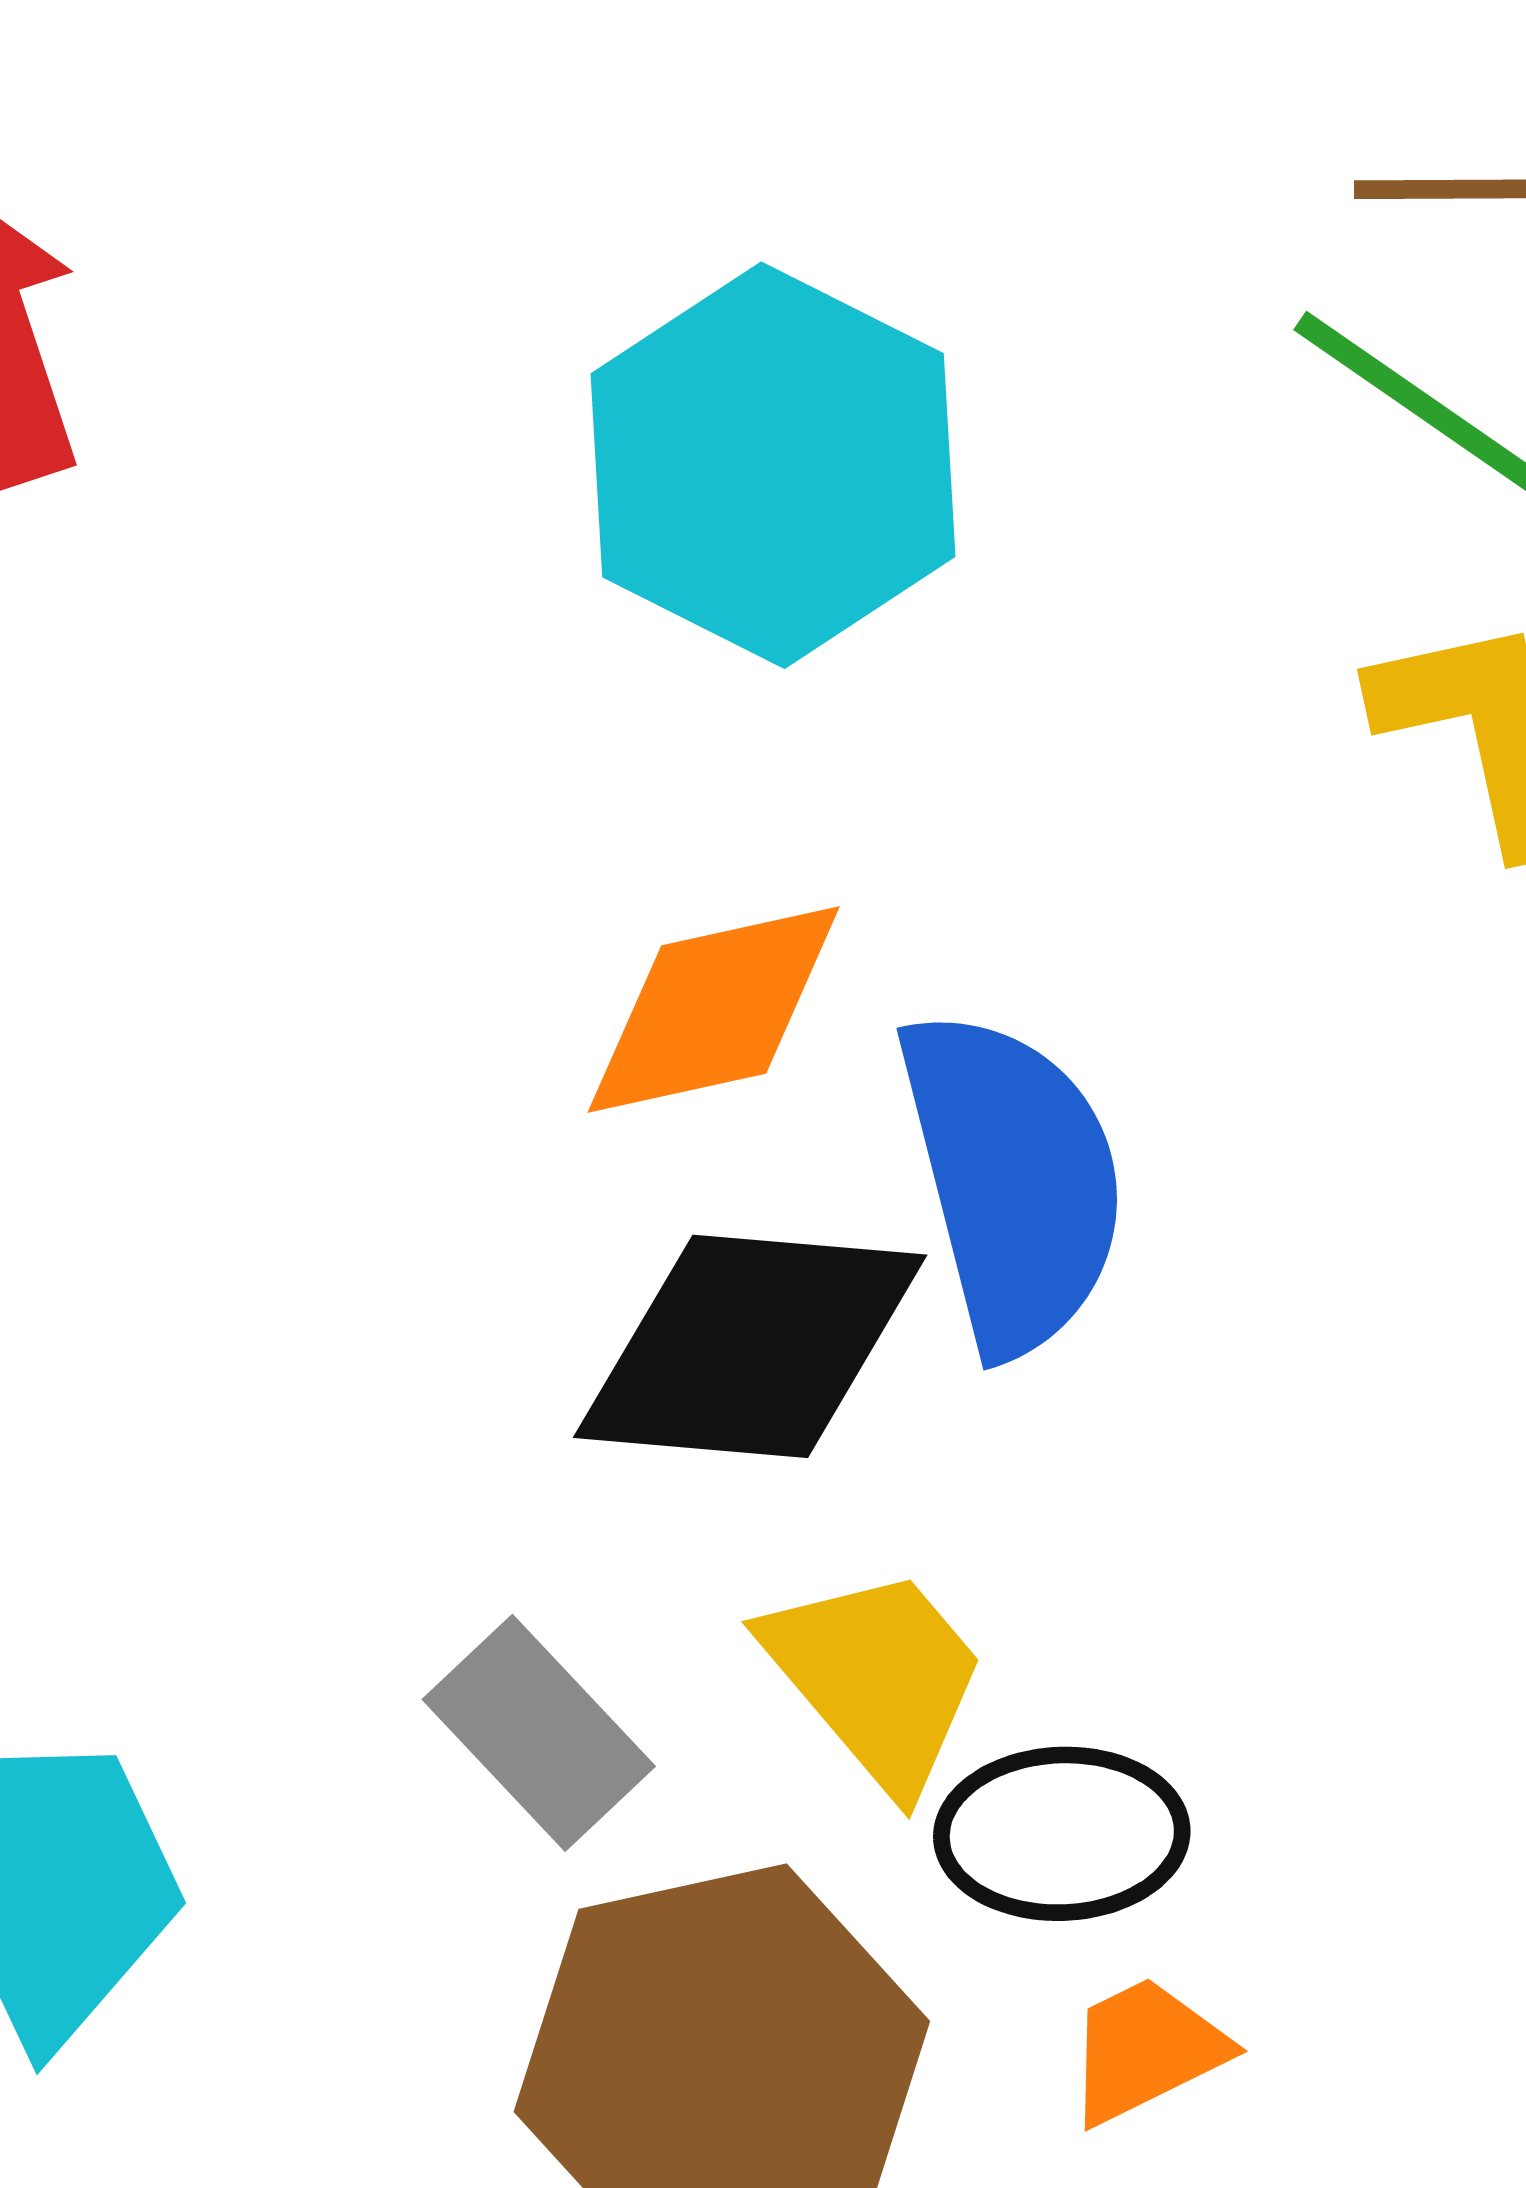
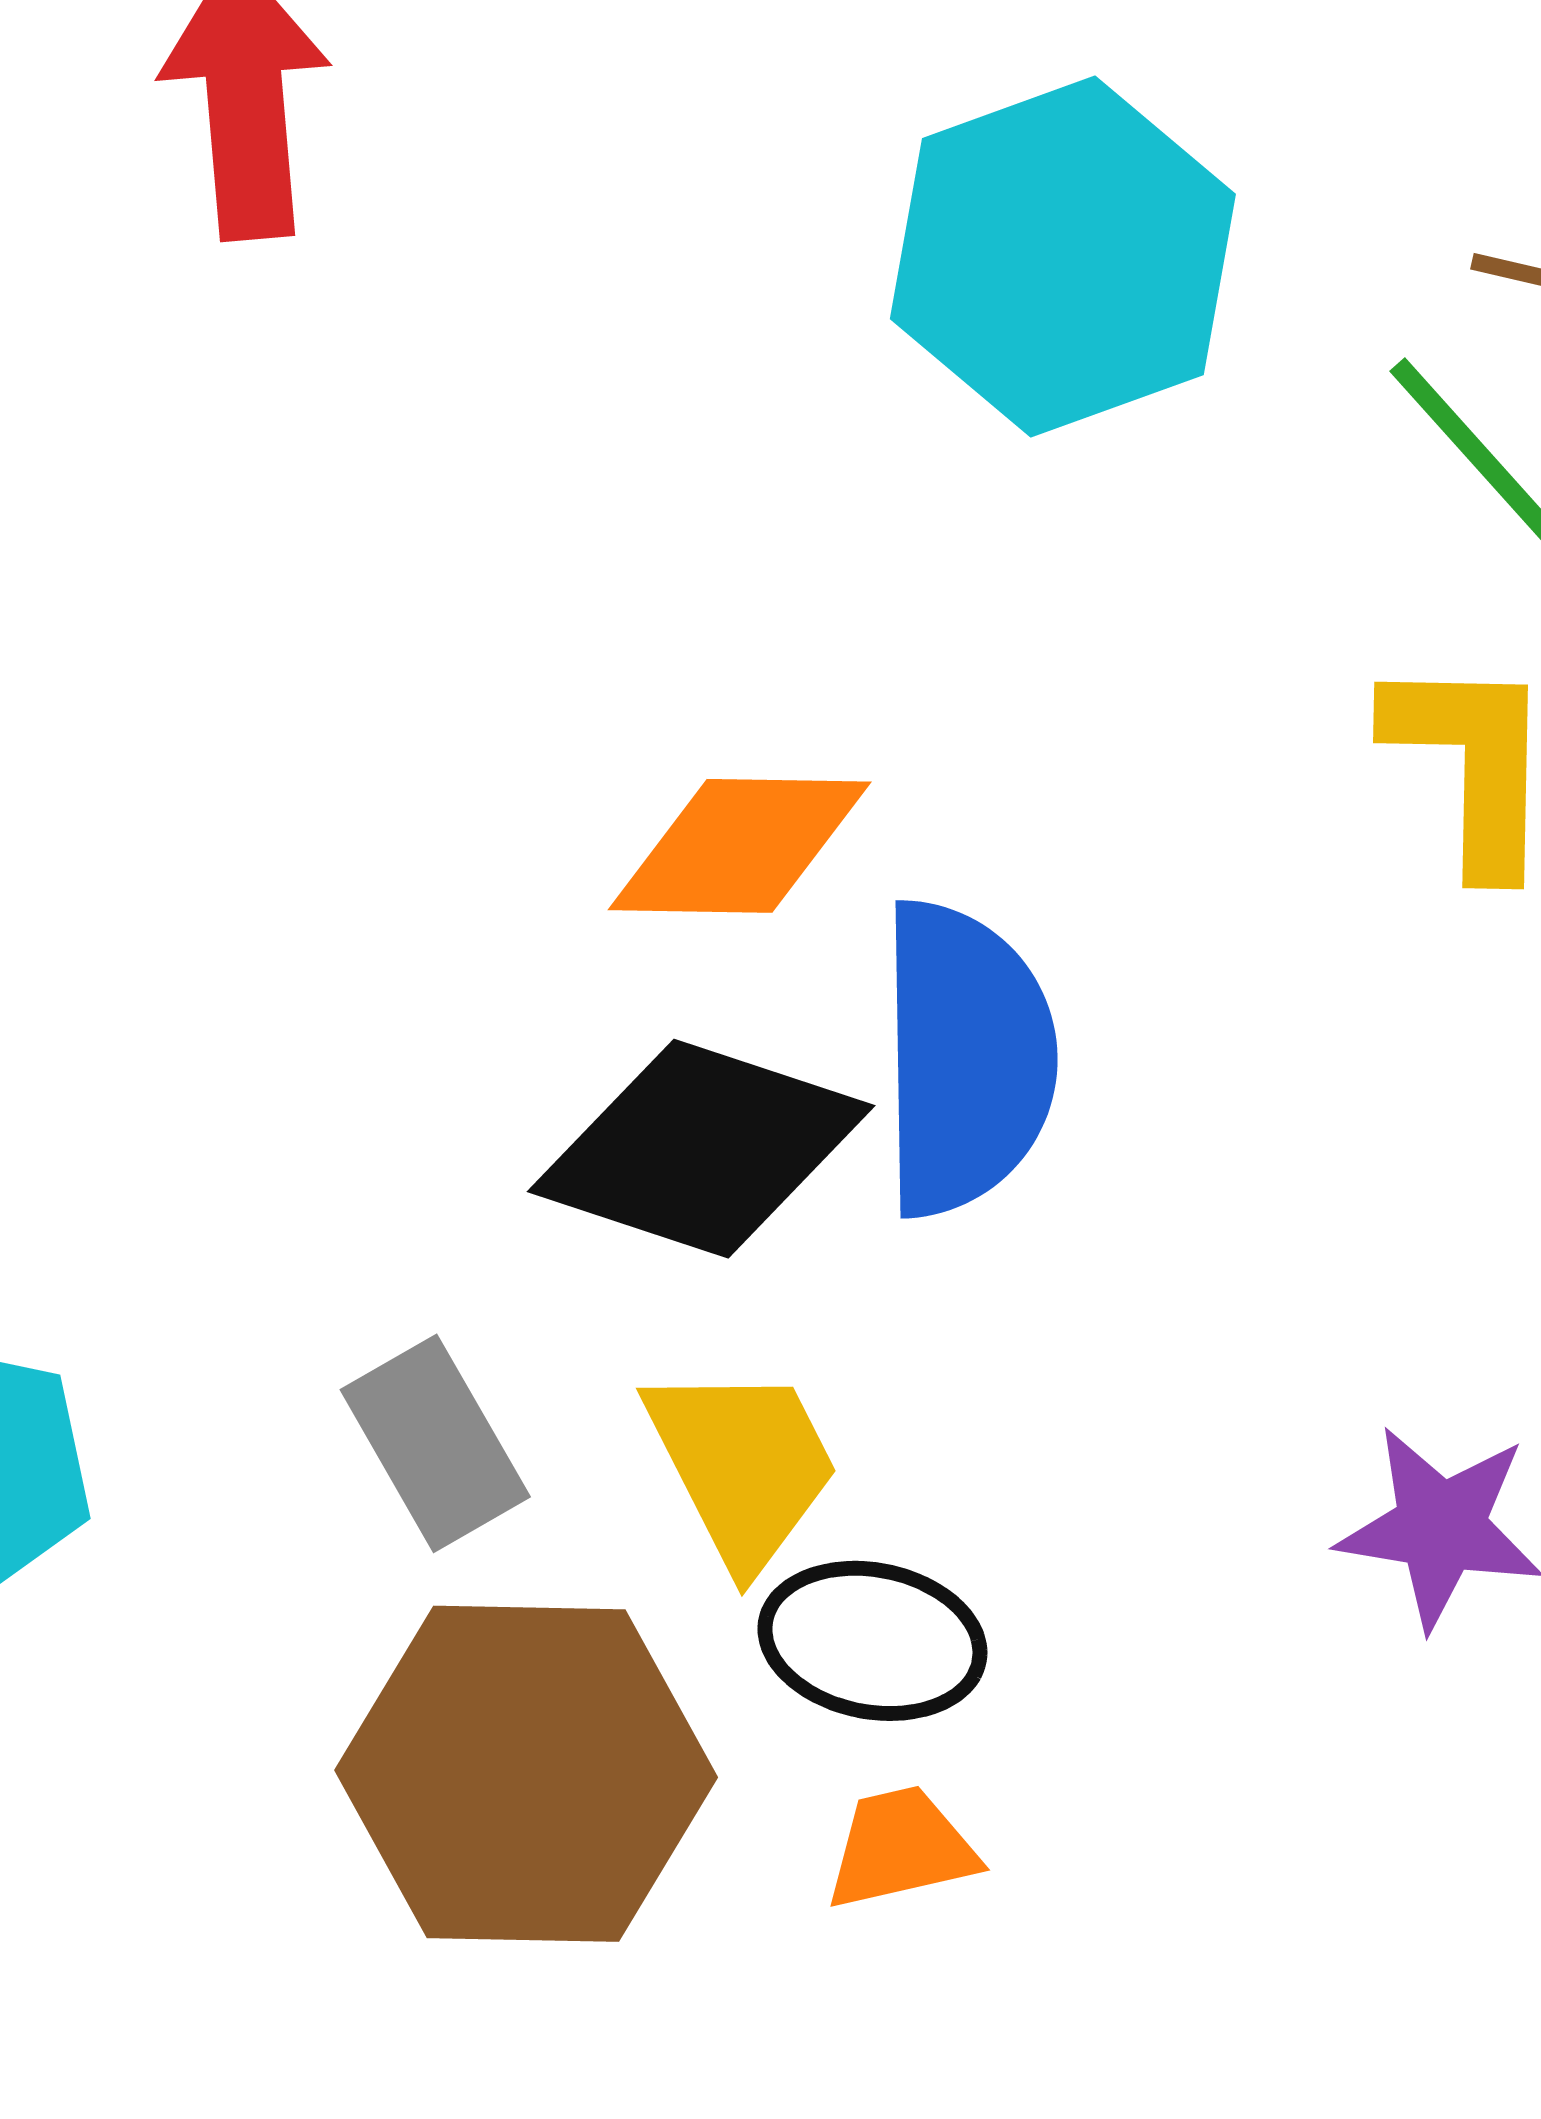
cyan hexagon: (773, 465) -> (1063, 257), moved

